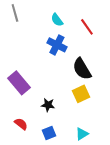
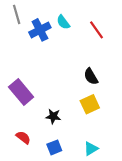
blue cross: (57, 45) -> (40, 30), moved, turned 36
black semicircle: (82, 69) -> (91, 76), size x0.7

